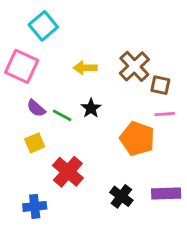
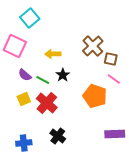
yellow arrow: (85, 68) -> (53, 54), moved
pink line: (165, 114) -> (114, 79), turned 40
red cross: (68, 172) -> (47, 103), moved
black cross: (121, 196) -> (58, 136), moved

